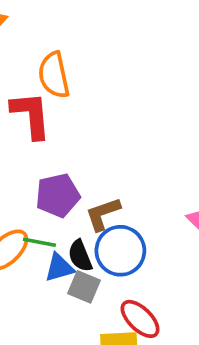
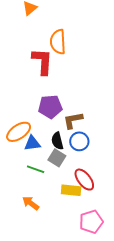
green line: (39, 242) -> (36, 169), moved
blue circle: (120, 251) -> (79, 141), size x0.7
blue triangle: (59, 268) -> (32, 143), moved

